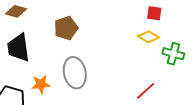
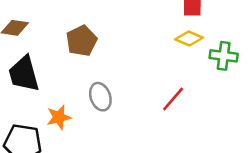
gray ellipse: (75, 73) -> (100, 97), size x0.7
red line: (146, 91) -> (173, 99), moved

